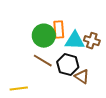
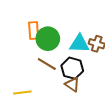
orange rectangle: (59, 30) -> (34, 31), moved
brown triangle: (82, 77) -> (72, 84), moved

